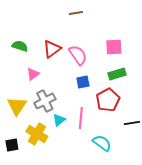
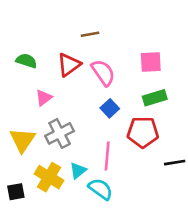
brown line: (76, 13) -> (90, 34), moved
blue square: (83, 82) -> (110, 108), turned -32
red pentagon: (108, 100) -> (143, 132), turned 30
cyan triangle: (59, 120) -> (78, 171), moved
cyan semicircle: (102, 143) -> (101, 189), moved

